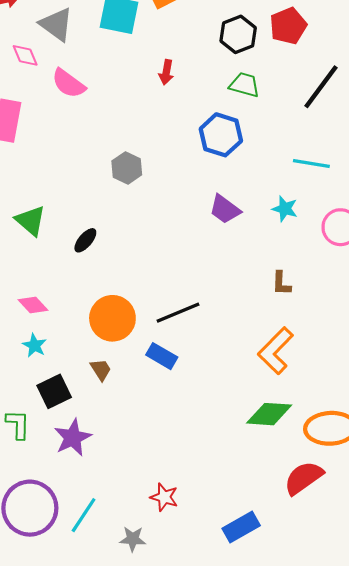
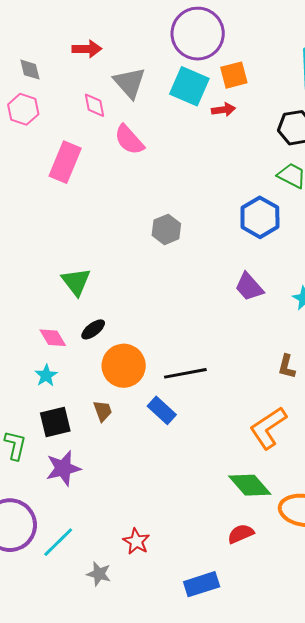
red arrow: (166, 72) -> (223, 110), moved, turned -120
green triangle: (31, 221) -> (76, 282), moved
black ellipse: (85, 240) -> (93, 329), moved
green diamond: (269, 414) -> (250, 485), turned 33
red semicircle: (304, 478) -> (241, 534), moved, size x0.7

